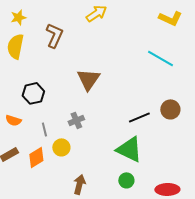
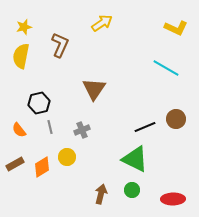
orange semicircle: (13, 120) -> (19, 130), turned 35
gray line: (44, 129) -> (50, 127), moved
brown arrow: (79, 184) -> (101, 194), moved

